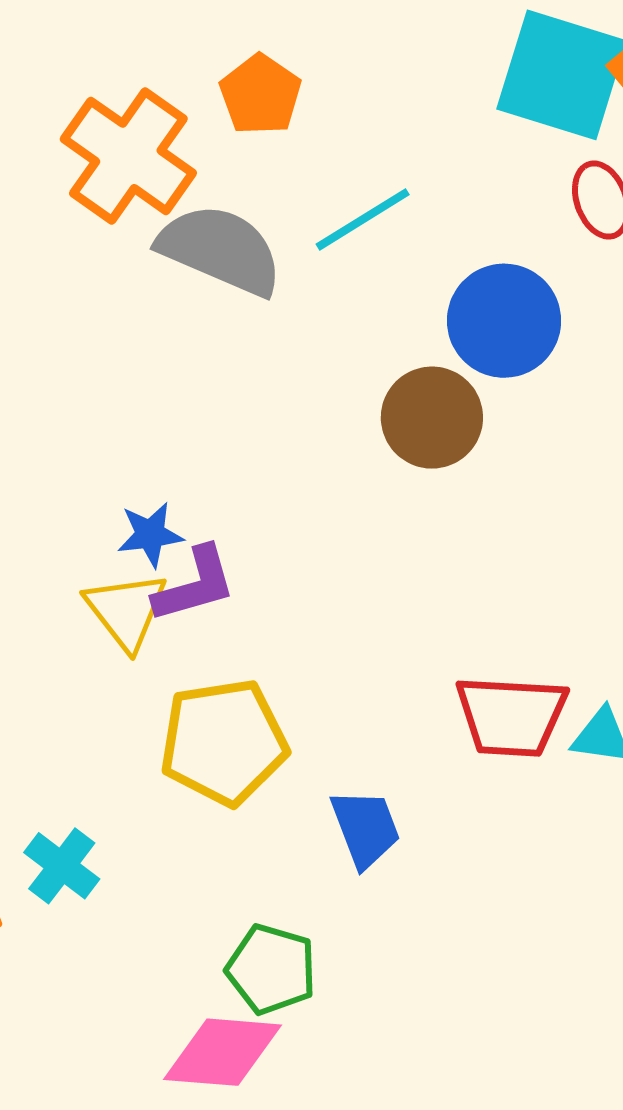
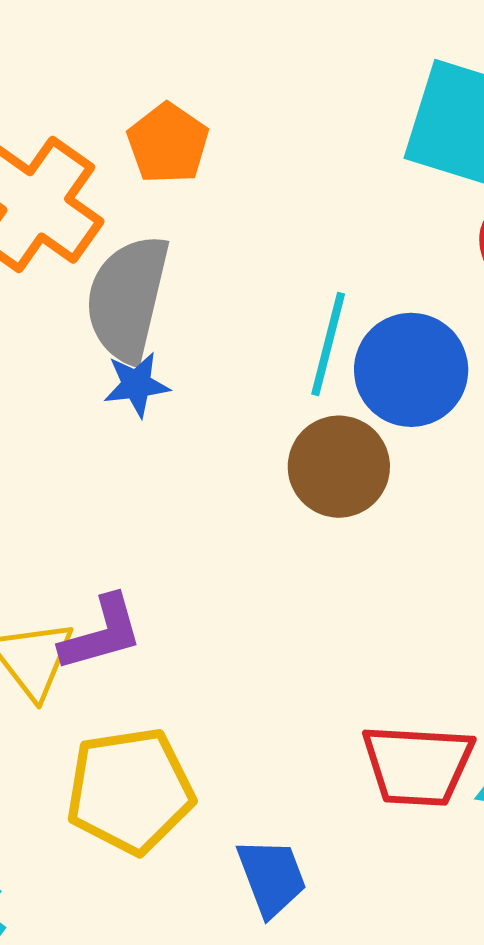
cyan line: (363, 219) -> (328, 344), moved, turned -44
gray semicircle: (220, 250) -> (127, 298), turned -100
blue star: (150, 535) -> (137, 385), moved

